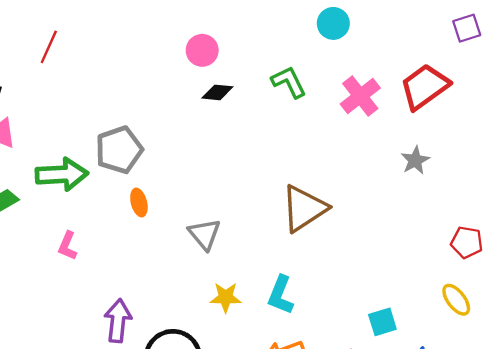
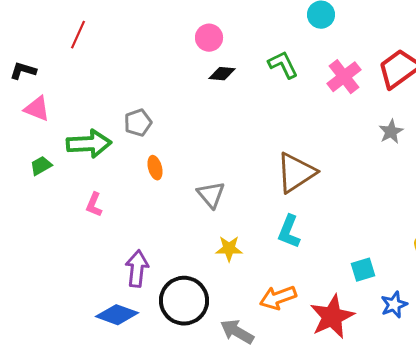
gray pentagon: (119, 150) -> (138, 123), size x0.7
cyan L-shape: (281, 295) -> (289, 232), moved

